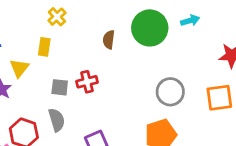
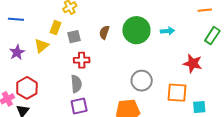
yellow triangle: (19, 68) -> (41, 46), moved
gray square: (60, 87) -> (74, 37), moved, turned -32
gray semicircle: (57, 120) -> (76, 84), moved

